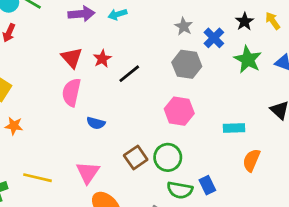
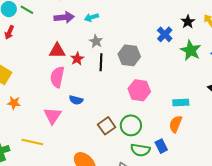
gray star: (184, 26) -> (96, 41), moved
red triangle: (72, 58) -> (57, 51), turned -48
red star: (102, 59) -> (77, 59), moved
gray hexagon: (187, 64) -> (129, 55), moved
black line: (129, 74) -> (101, 62), turned -48
orange semicircle: (251, 160) -> (176, 124), moved
pink triangle: (88, 172) -> (52, 116), moved

